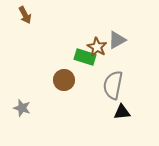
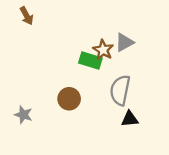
brown circle: (64, 80) -> (69, 99), moved

